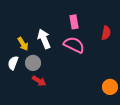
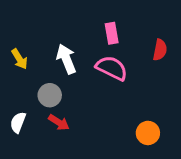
yellow arrow: (23, 44) -> (19, 59), moved
white semicircle: (13, 63) -> (18, 122), moved
orange circle: (110, 87) -> (148, 133), moved

